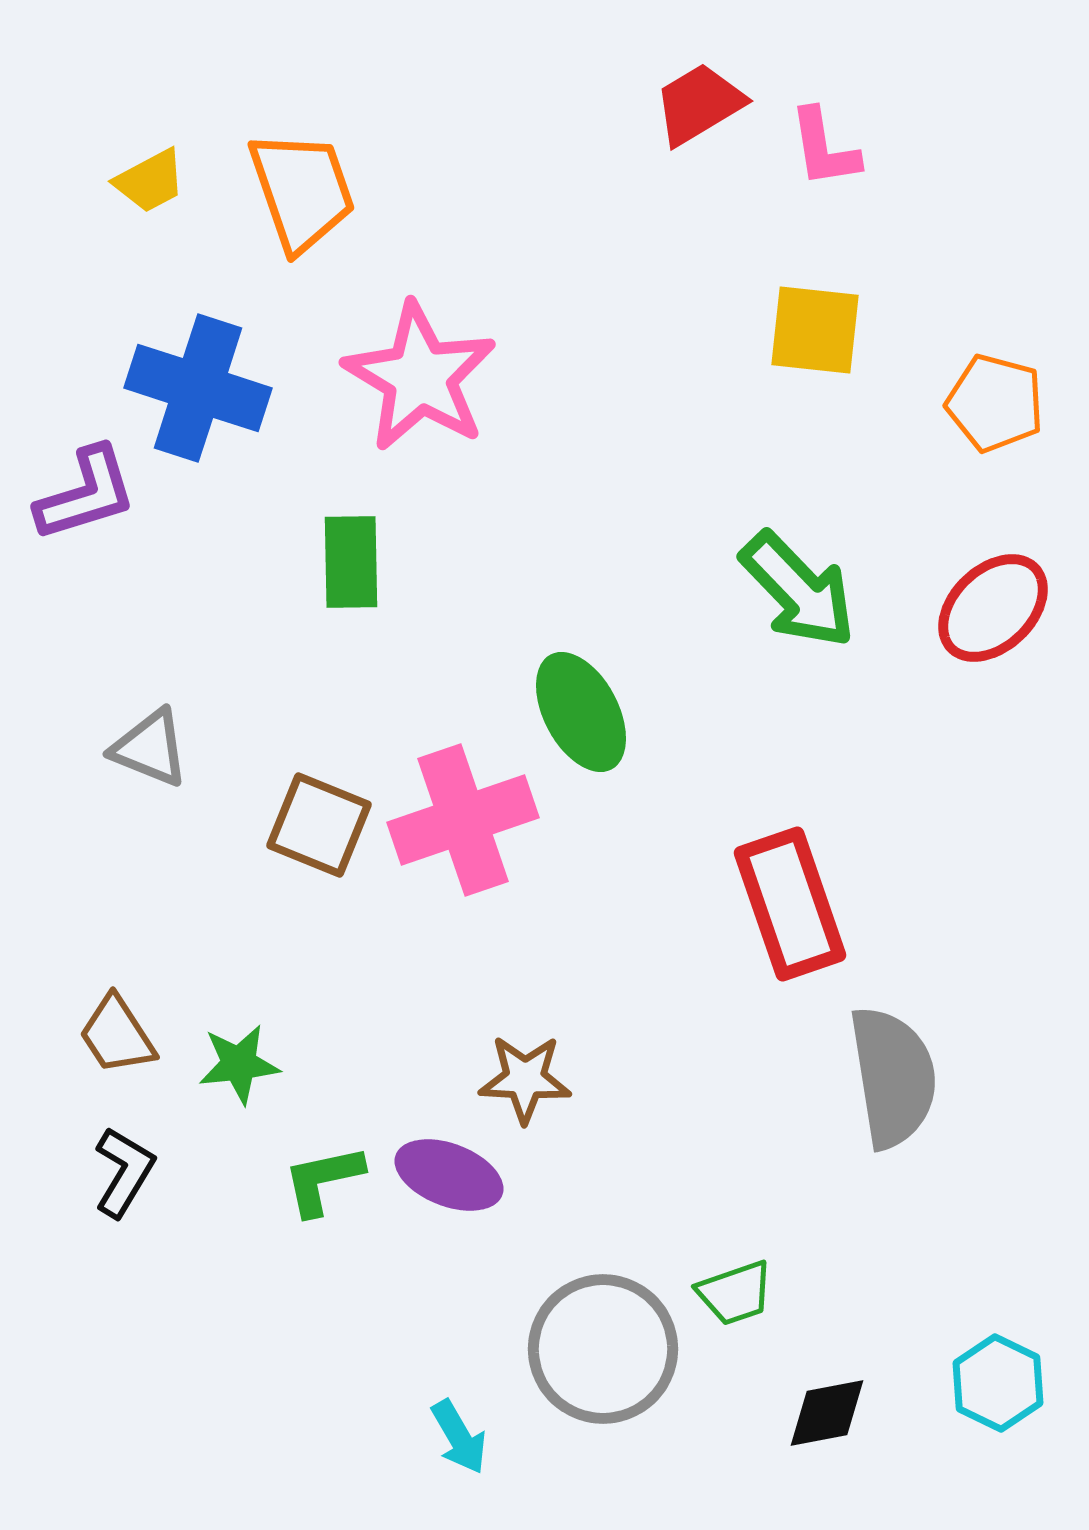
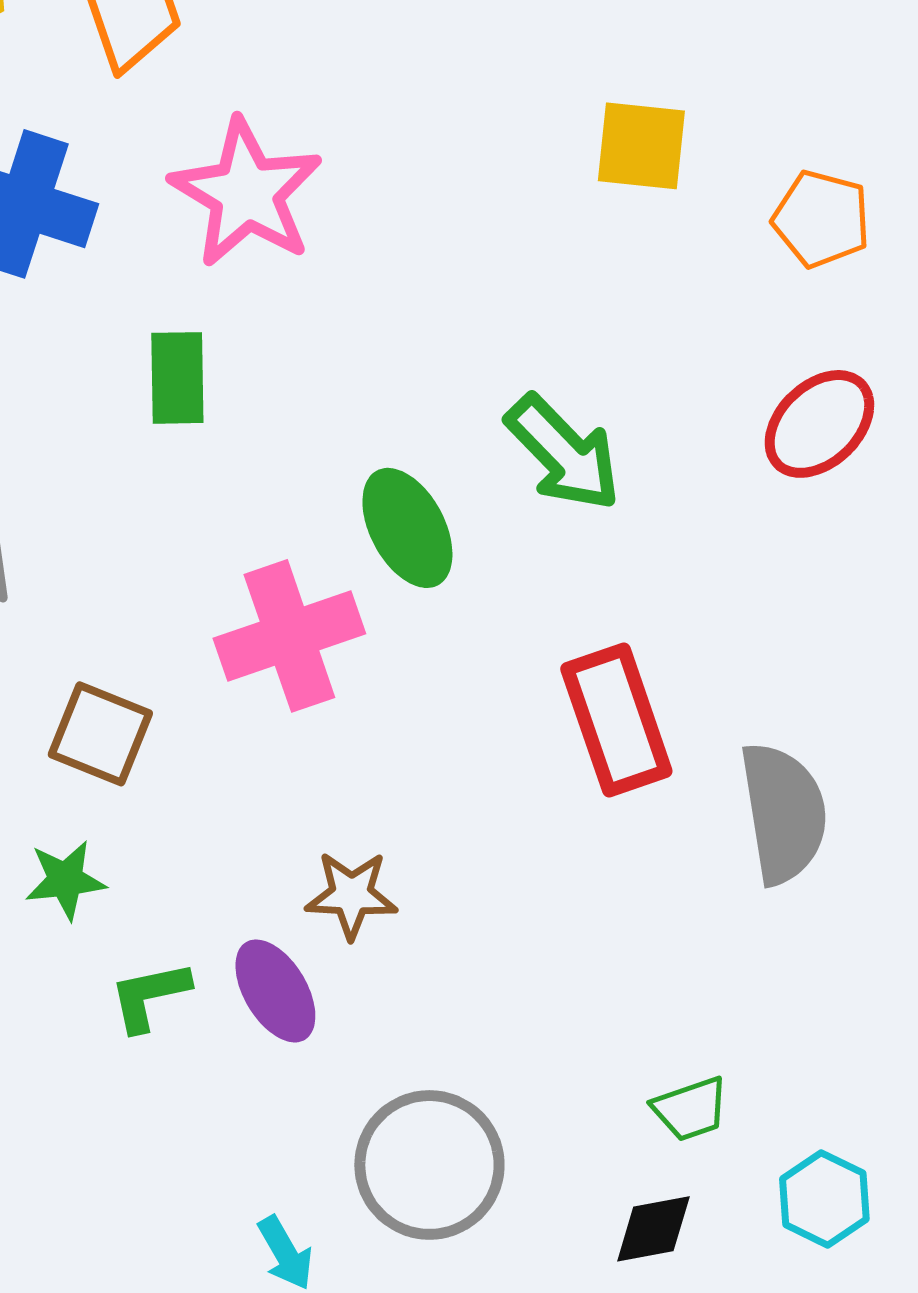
green arrow: (798, 590) -> (563, 453), moved
brown square: (319, 825) -> (100, 734), moved
gray semicircle: (893, 1077) -> (783, 813), moved
purple ellipse: (449, 1175) -> (275, 991), turned 38
green trapezoid: (735, 1293) -> (690, 1109), moved

